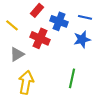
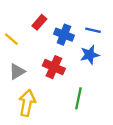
red cross: (40, 38) -> (54, 67), moved

